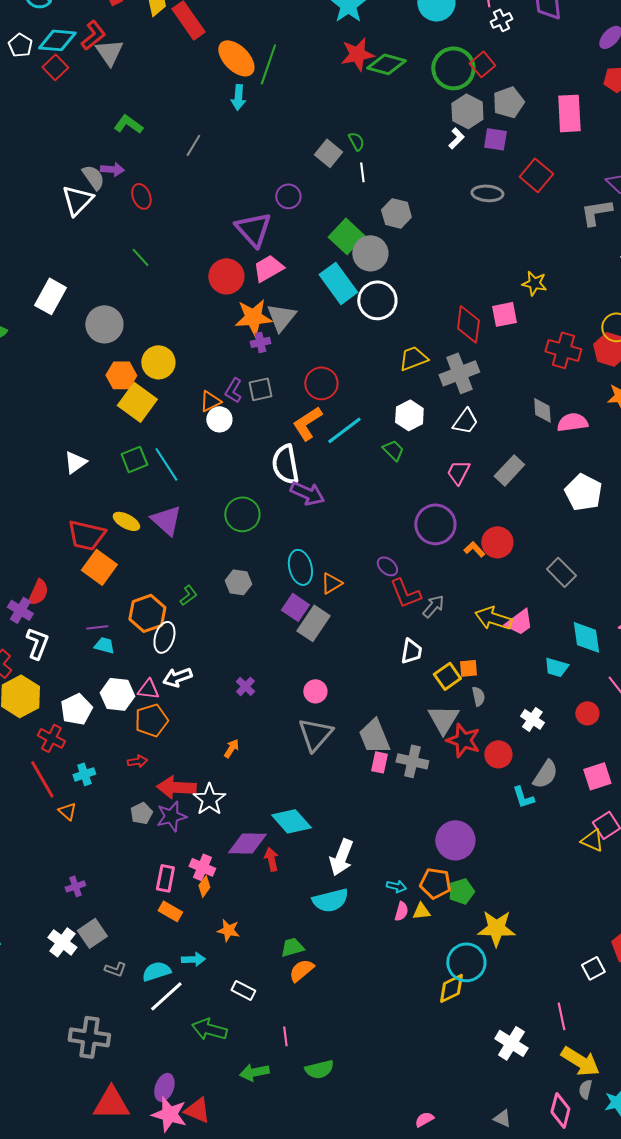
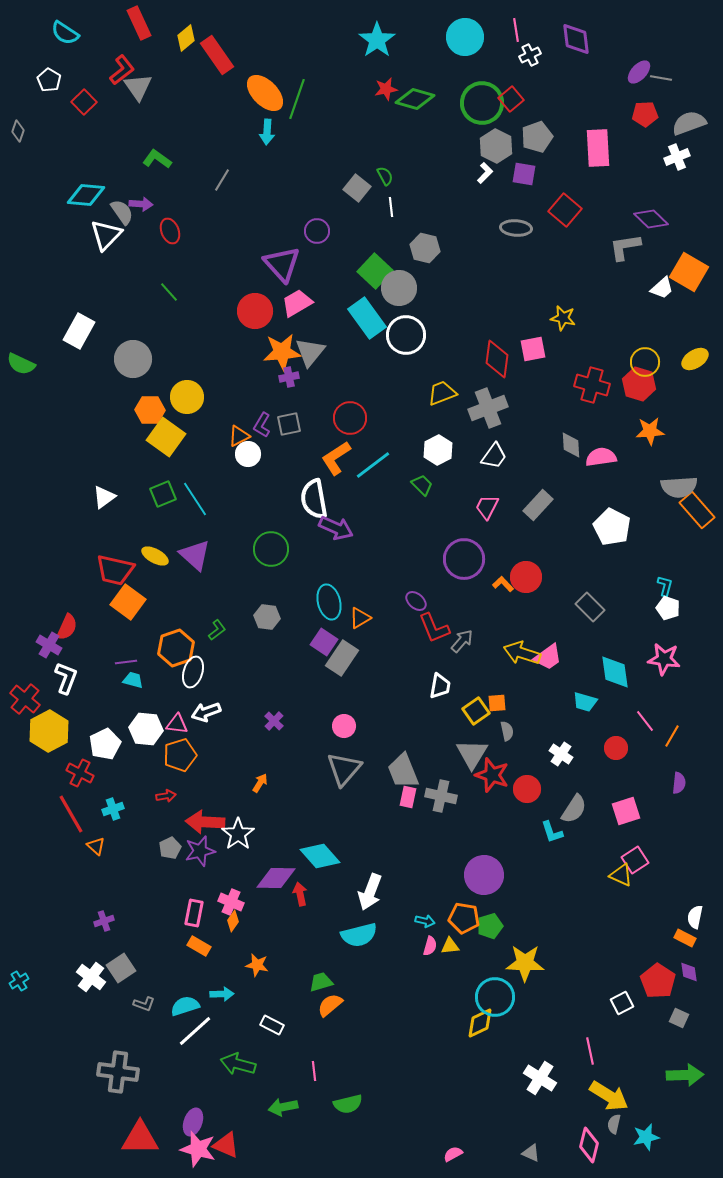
cyan diamond: (57, 40) -> (86, 195), moved
red star: (357, 54) -> (386, 89), size x0.7

